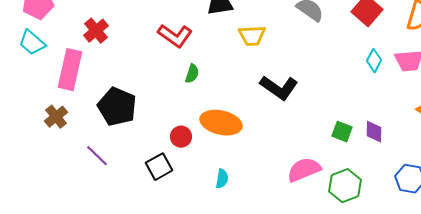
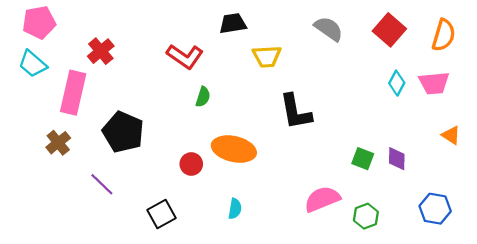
black L-shape: (279, 88) -> (296, 112), turned 45
black square: (159, 167) -> (161, 214), moved
green hexagon: (345, 186) -> (366, 216), size x0.7

